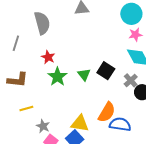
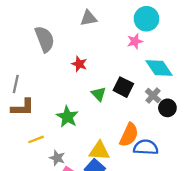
pink star: (135, 35) -> (135, 41), moved
gray line: (16, 43) -> (16, 84), moved
red star: (48, 57) -> (79, 64), moved
green star: (57, 77) -> (67, 117), moved

